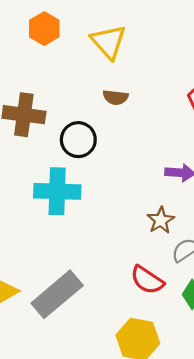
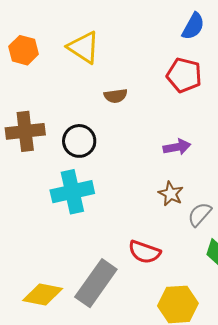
brown semicircle: (116, 97) -> (116, 96), moved
red semicircle: (147, 280) -> (145, 252), moved

